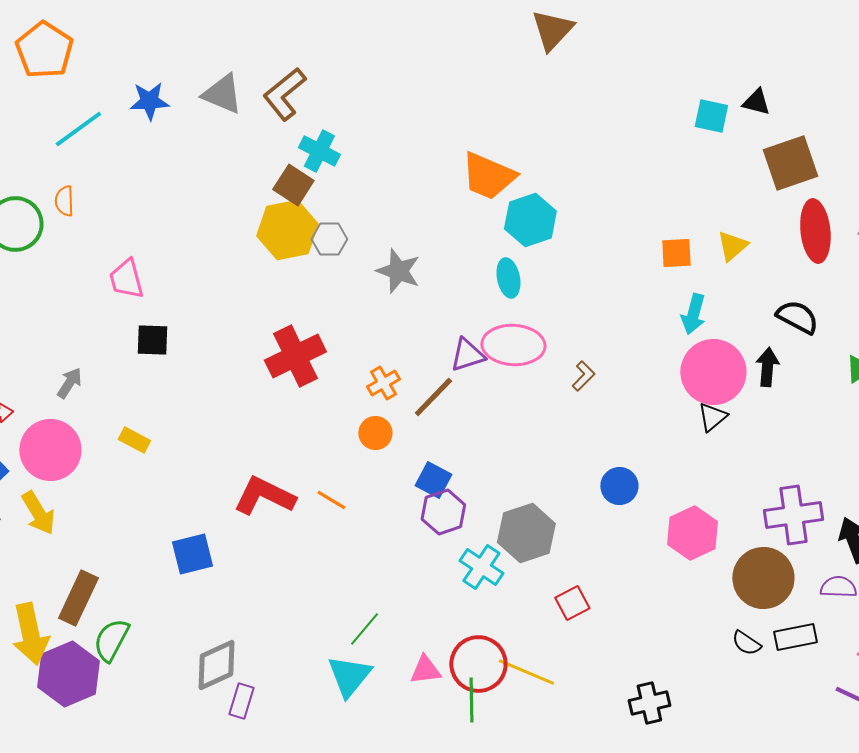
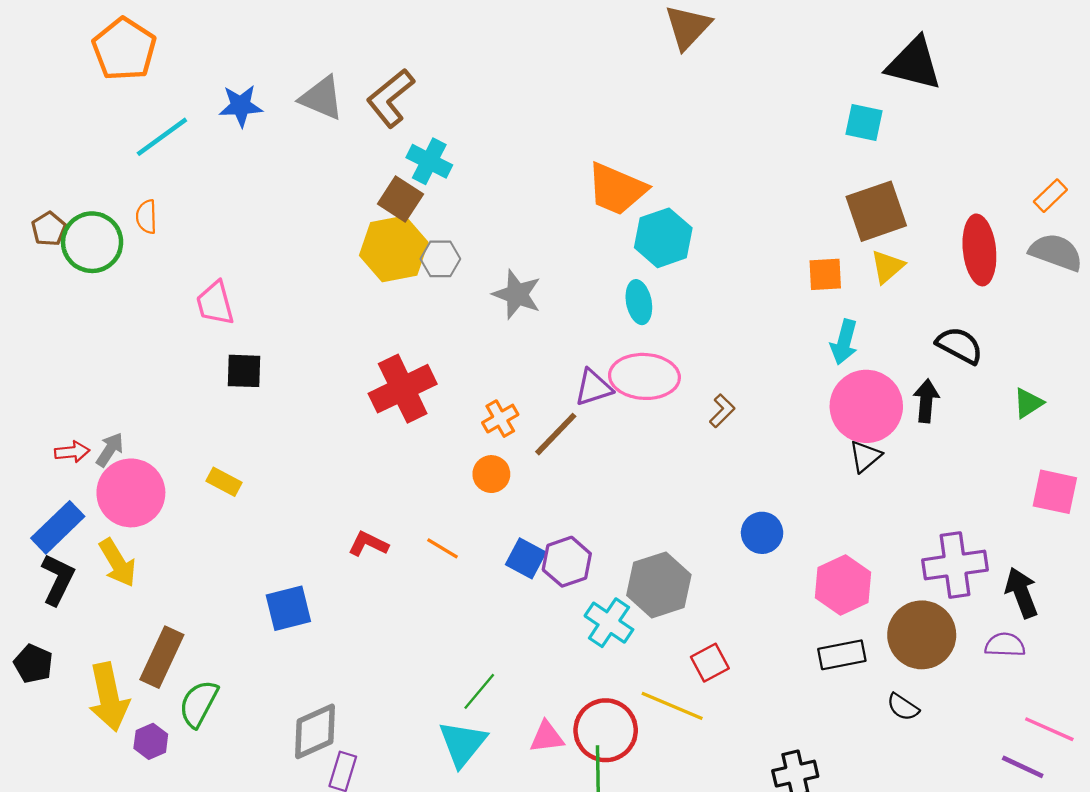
black triangle: (756, 102) -> (914, 64), moved, size x1.8
brown square: (790, 163) -> (876, 211), moved
gray arrow: (69, 383) -> (110, 450), moved
blue square: (433, 480) -> (526, 558), moved
red L-shape: (264, 496) -> (368, 544), size x0.6
black rectangle: (795, 637) -> (842, 655), moved
yellow line: (526, 672) -> (672, 706), moved
purple hexagon: (68, 674) -> (151, 741), size x0.5

